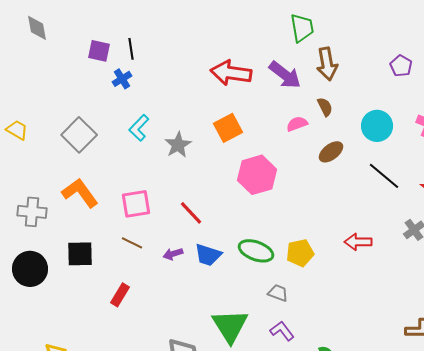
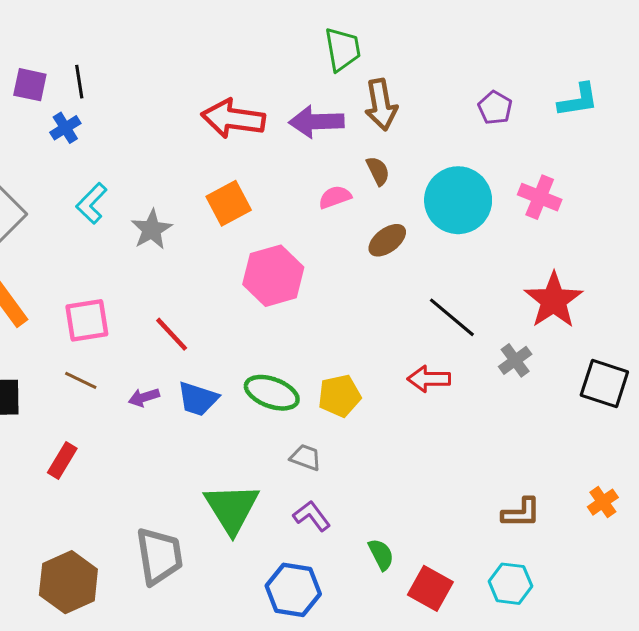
purple arrow: (285, 75) -> (316, 122), turned 140
cyan circle: (377, 126) -> (458, 200), size x1.4
black line: (384, 176) -> (452, 317), moved

